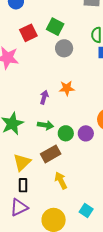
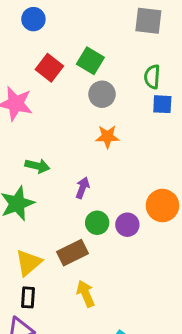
red square: (28, 33) -> (49, 68), turned -30
orange star: (67, 88) -> (107, 137), moved
purple arrow: (44, 97) -> (83, 188), moved
green arrow: (45, 125) -> (37, 166), moved

